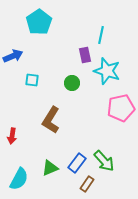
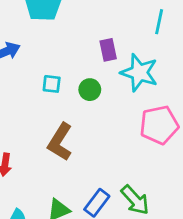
cyan line: (101, 35) -> (159, 22), moved
cyan square: (32, 80) -> (52, 84), moved

